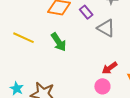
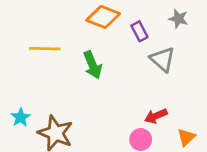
yellow line: (23, 38) -> (45, 49), turned -35

